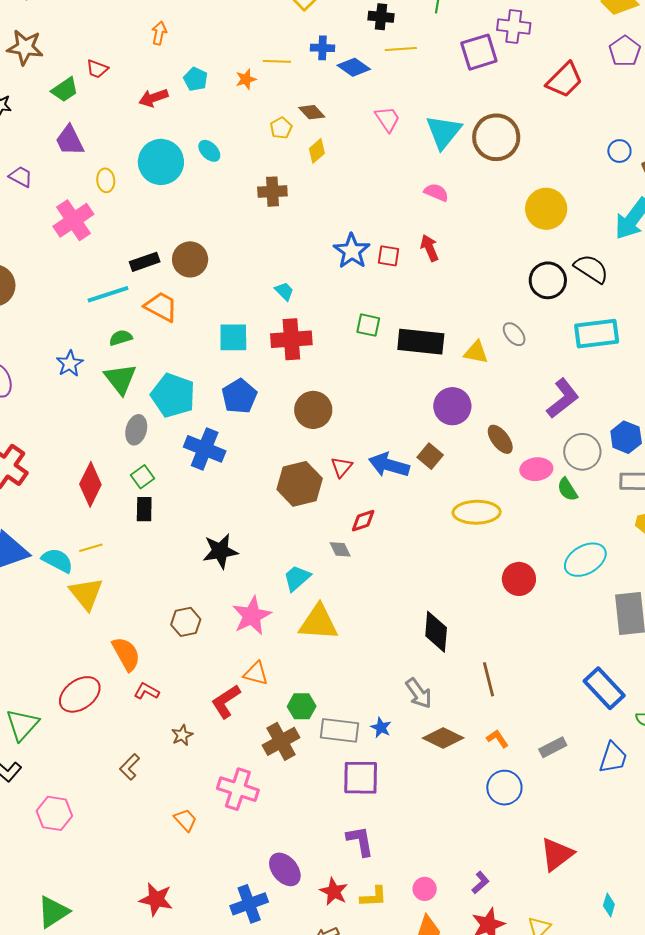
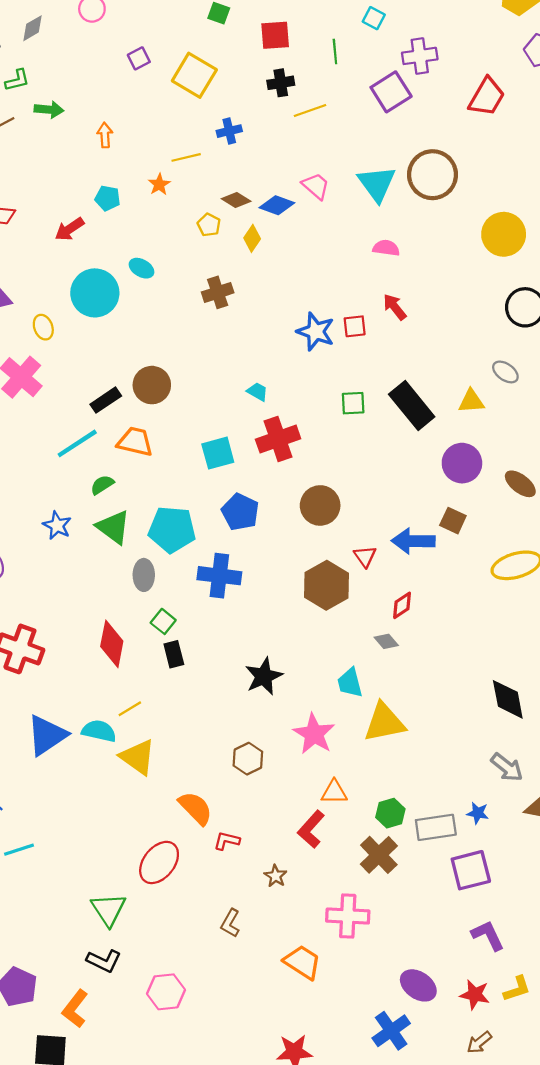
orange arrow: (159, 33) -> (105, 135), moved
blue diamond: (354, 67) -> (277, 205), moved
black rectangle: (421, 342) -> (412, 405), turned 60
cyan trapezoid: (297, 578) -> (350, 683), turned -48
orange trapezoid: (185, 820) -> (302, 962), size x1.5

